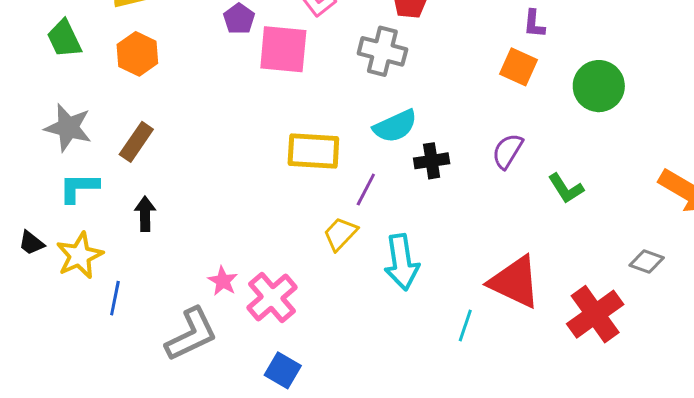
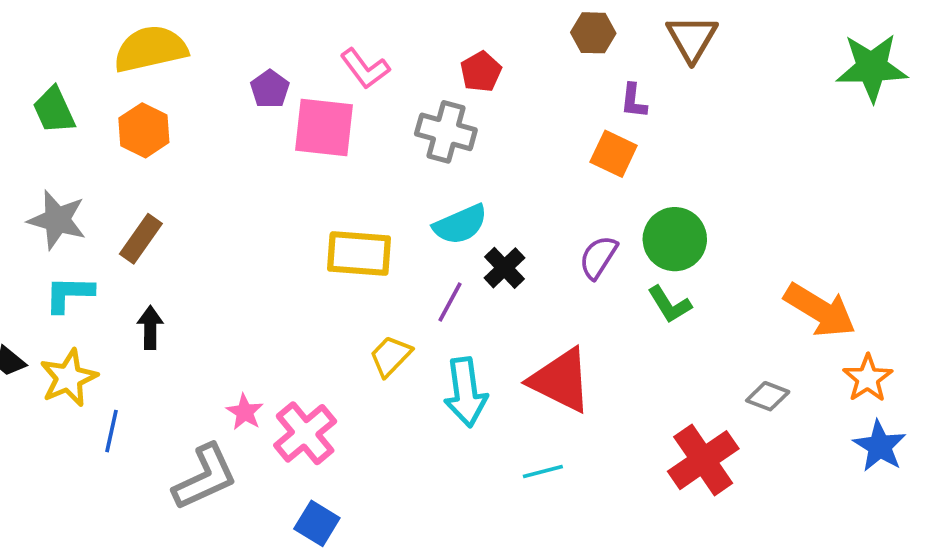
green circle: (599, 86) -> (675, 239), moved
black cross: (432, 161) -> (504, 268), turned -36
purple line: (366, 189) -> (450, 302), moved
red triangle: (515, 282) -> (561, 380), moved
cyan line: (465, 325) -> (543, 472), turned 56

